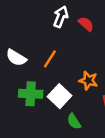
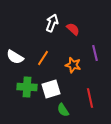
orange star: (88, 81) -> (73, 65), moved
white square: (59, 96) -> (51, 89), turned 30

